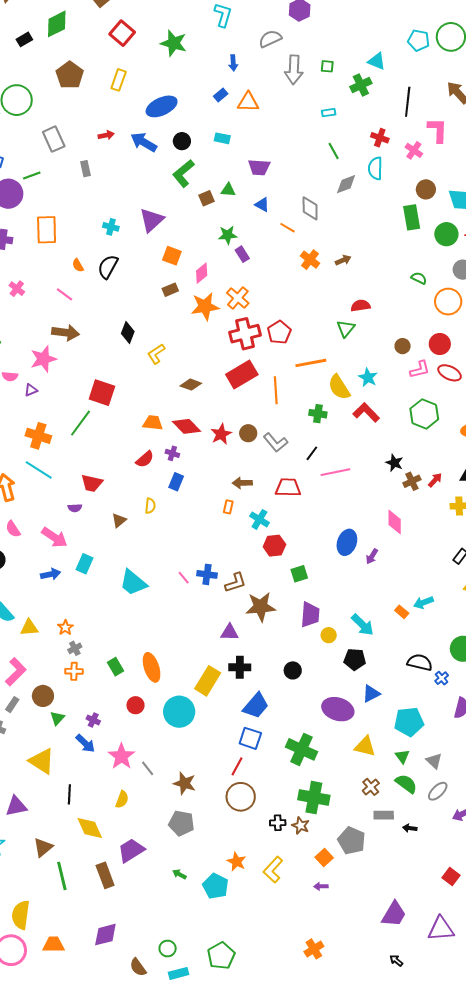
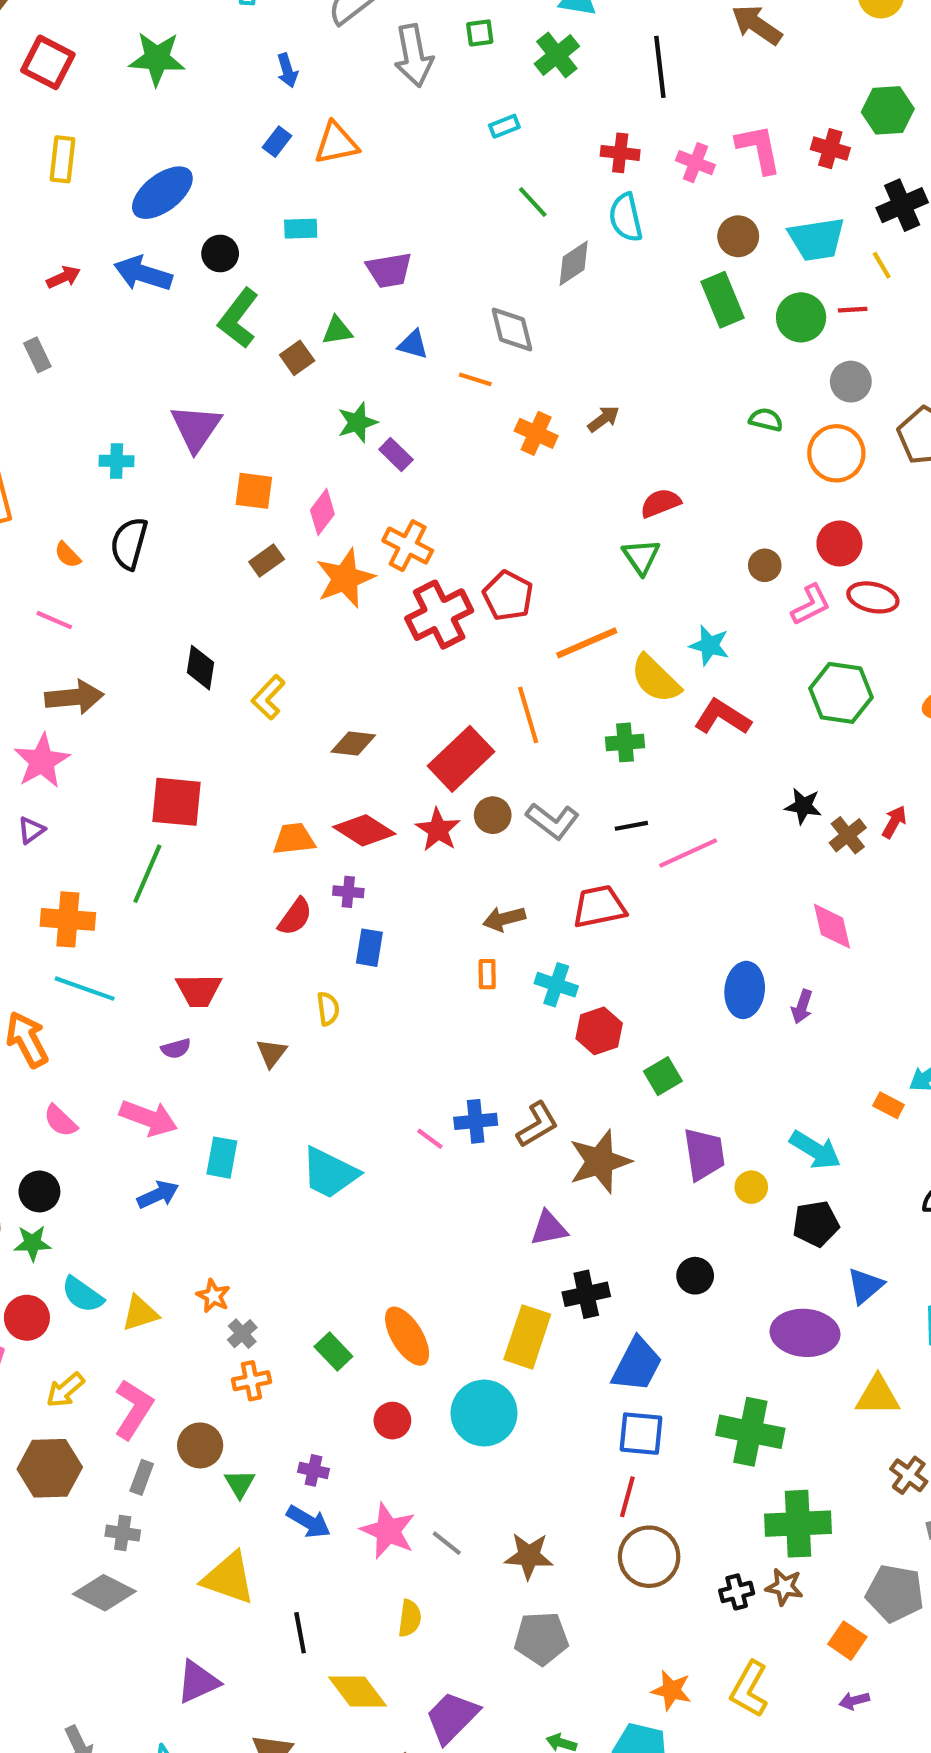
pink L-shape: (438, 130) -> (759, 149), moved
red rectangle: (242, 375) -> (461, 759), moved
black line: (312, 453) -> (631, 826), turned 56

